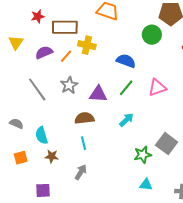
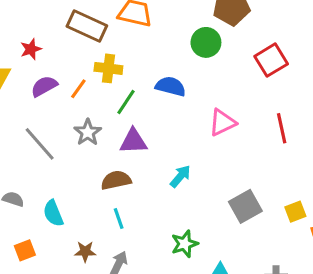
red star: (38, 16) -> (31, 49), moved
brown rectangle: (65, 27) -> (87, 26), moved, turned 30
green line: (126, 88) -> (126, 102), moved
gray square: (167, 144) -> (245, 206), turned 30
green star: (143, 155) -> (185, 244), moved
brown star: (52, 156) -> (85, 251), moved

